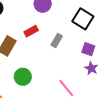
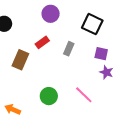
green circle: (23, 77) -> (49, 96), moved

